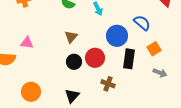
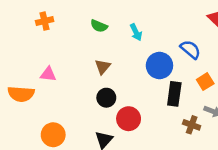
red circle: (95, 58) -> (129, 119), moved
brown cross: (108, 84) -> (192, 125), moved

